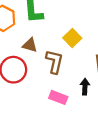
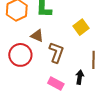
yellow square: (72, 38) -> (81, 27), moved

